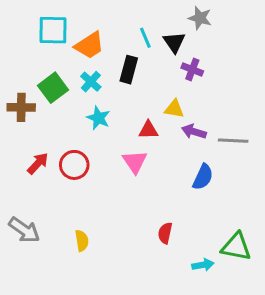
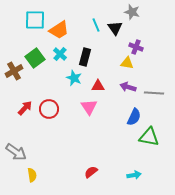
black rectangle: (129, 70) -> (85, 57), moved
purple cross: (192, 70) -> (136, 47), moved
brown cross: (21, 107) -> (14, 71), turned -30
yellow triangle: (174, 109) -> (127, 63), moved
cyan star: (98, 118) -> (74, 78), moved
red semicircle: (165, 233) -> (91, 172), moved, turned 40
yellow semicircle: (82, 241) -> (32, 175), moved
green triangle: (236, 247) -> (149, 137), moved

